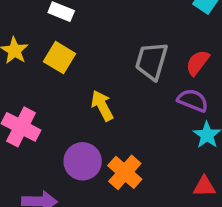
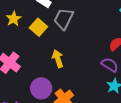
gray trapezoid: (152, 61) -> (64, 19), moved

